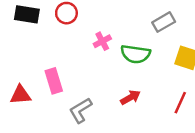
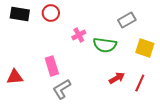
pink rectangle: (54, 81) -> (52, 66), moved
red arrow: (130, 97) -> (117, 78), moved

